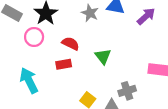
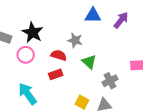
gray star: (90, 13) -> (75, 40), moved
gray cross: (127, 91) -> (110, 81), moved

